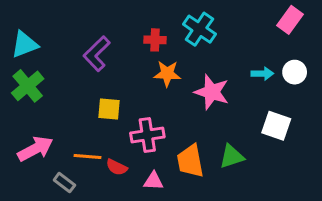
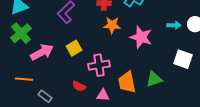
yellow square: (109, 109) -> (74, 48), turned -35
pink arrow: (35, 149) -> (42, 52), moved
orange line: (87, 156) -> (24, 79), moved

